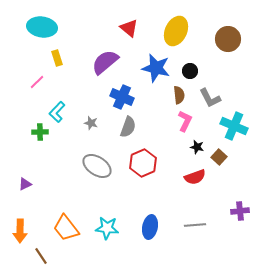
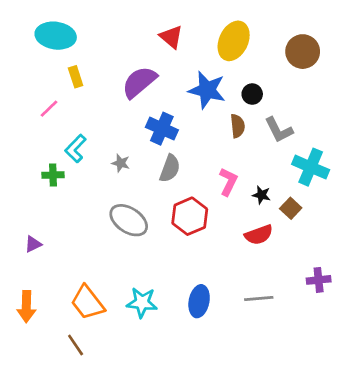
pink L-shape: (185, 121) -> (228, 182), moved
brown line: (41, 256) -> (76, 345), moved

